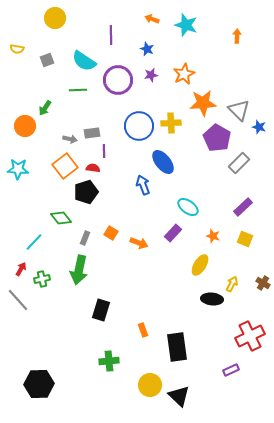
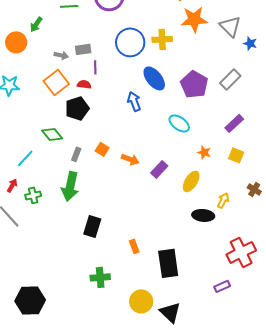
purple pentagon: (217, 138) -> (194, 84), moved
purple rectangle: (173, 233) -> (159, 169), moved
brown cross: (263, 283) -> (254, 189), moved

